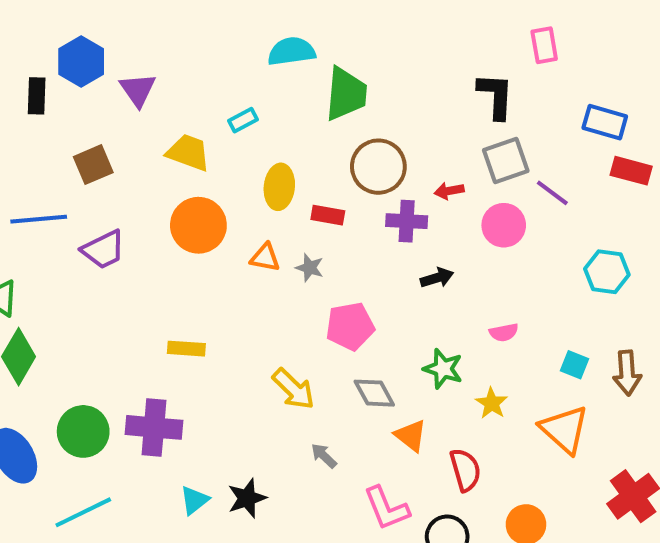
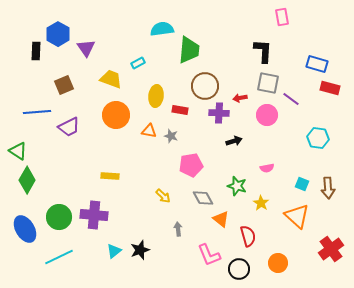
pink rectangle: (544, 45) -> (282, 17), moved
gray square: (506, 161) -> (268, 83), turned 30
yellow arrow: (293, 389) -> (163, 196), size x0.7
gray arrow: (324, 456) -> (178, 229), turned 40

